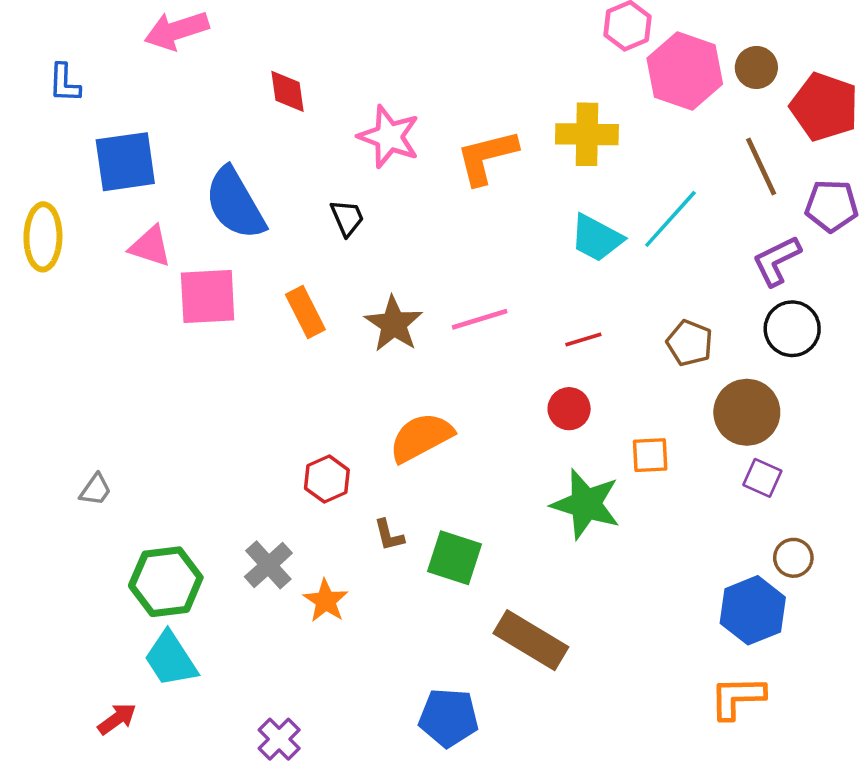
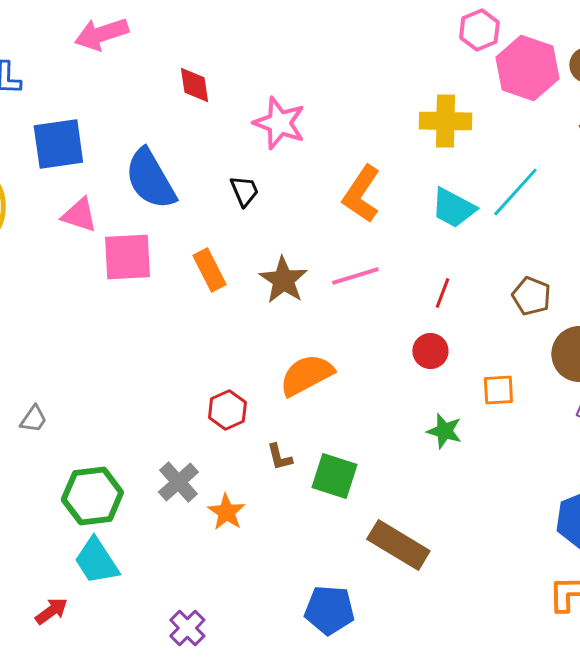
orange L-shape: (487, 157) -> (361, 194), moved, turned -42
red line: (583, 339) -> (442, 293), turned -52
green star: (586, 504) -> (444, 431), size x0.6

